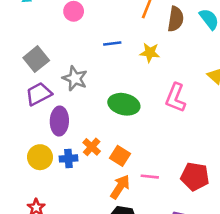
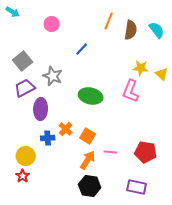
blue line: (112, 44) -> (82, 49), turned -40
yellow star: (150, 53) -> (141, 68), moved
yellow circle: (40, 157) -> (26, 156), moved

